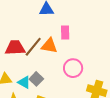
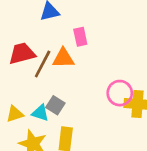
red trapezoid: (15, 48) -> (22, 53), moved
pink circle: (73, 68) -> (120, 93), moved

